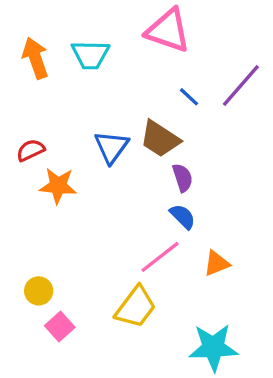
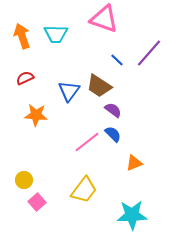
red semicircle: (31, 150) -> (25, 78), moved
purple semicircle: (183, 178) -> (113, 110), turned -36
pink line: (160, 257) -> (87, 142), moved

